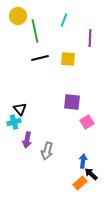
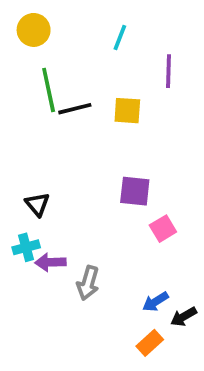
green line: (35, 31) -> (49, 90), moved
cyan cross: (14, 122) -> (26, 247), moved
purple arrow: (27, 140) -> (50, 262), turned 77
blue arrow: (83, 161) -> (155, 302), turned -128
black arrow: (91, 174) -> (184, 317), moved, turned -72

